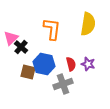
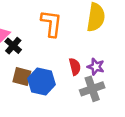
blue hexagon: (44, 64) -> (42, 81), moved
gray cross: (63, 84) -> (92, 89), moved

